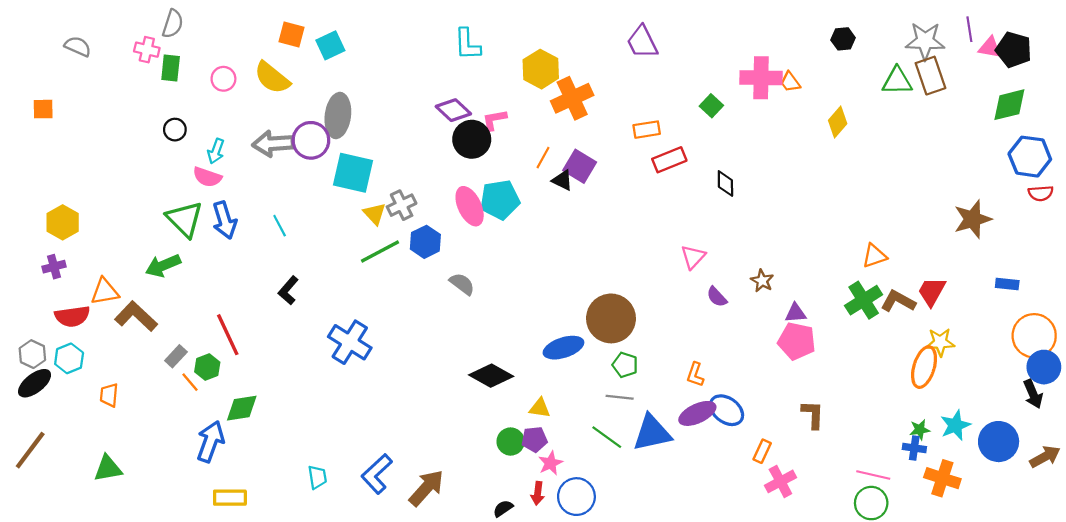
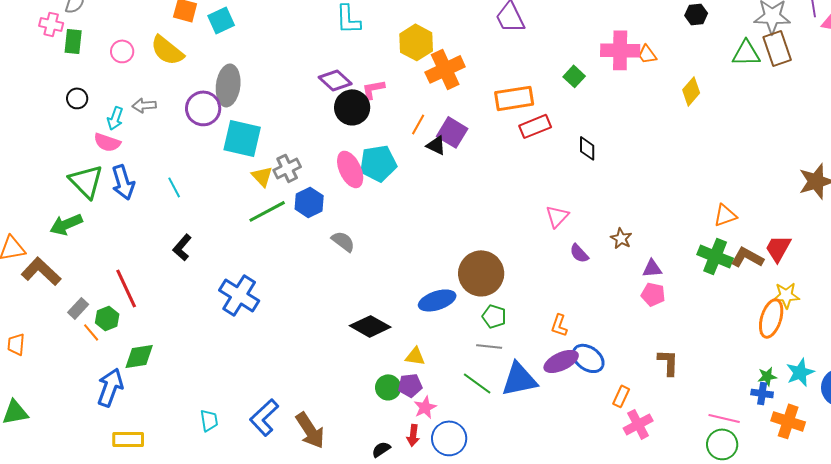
orange rectangle: (647, 130) -> (514, 98), size x1.5
gray arrow: (273, 144) -> (144, 105), moved, size x0.6
green cross: (864, 300) -> (715, 256), turned -36
pink pentagon: (797, 341) -> (653, 294), size x0.7
brown arrow: (426, 488) -> (310, 430), turned 105

